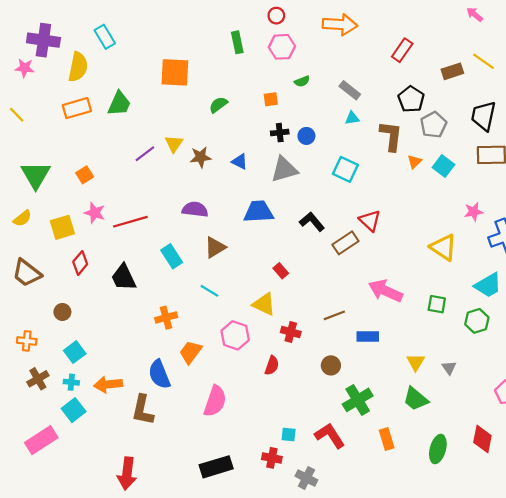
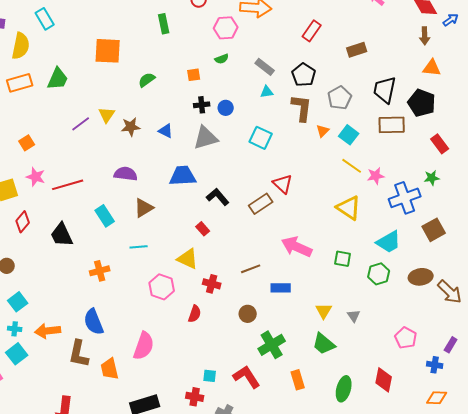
pink hexagon: (282, 47) -> (226, 28), moved
yellow line: (484, 61) -> (352, 166), moved
black pentagon: (411, 99) -> (304, 75), moved
black L-shape: (312, 222) -> (218, 197), moved
cyan line: (209, 291) -> (139, 247), turned -36
orange trapezoid: (191, 352) -> (110, 369), moved, turned -50

